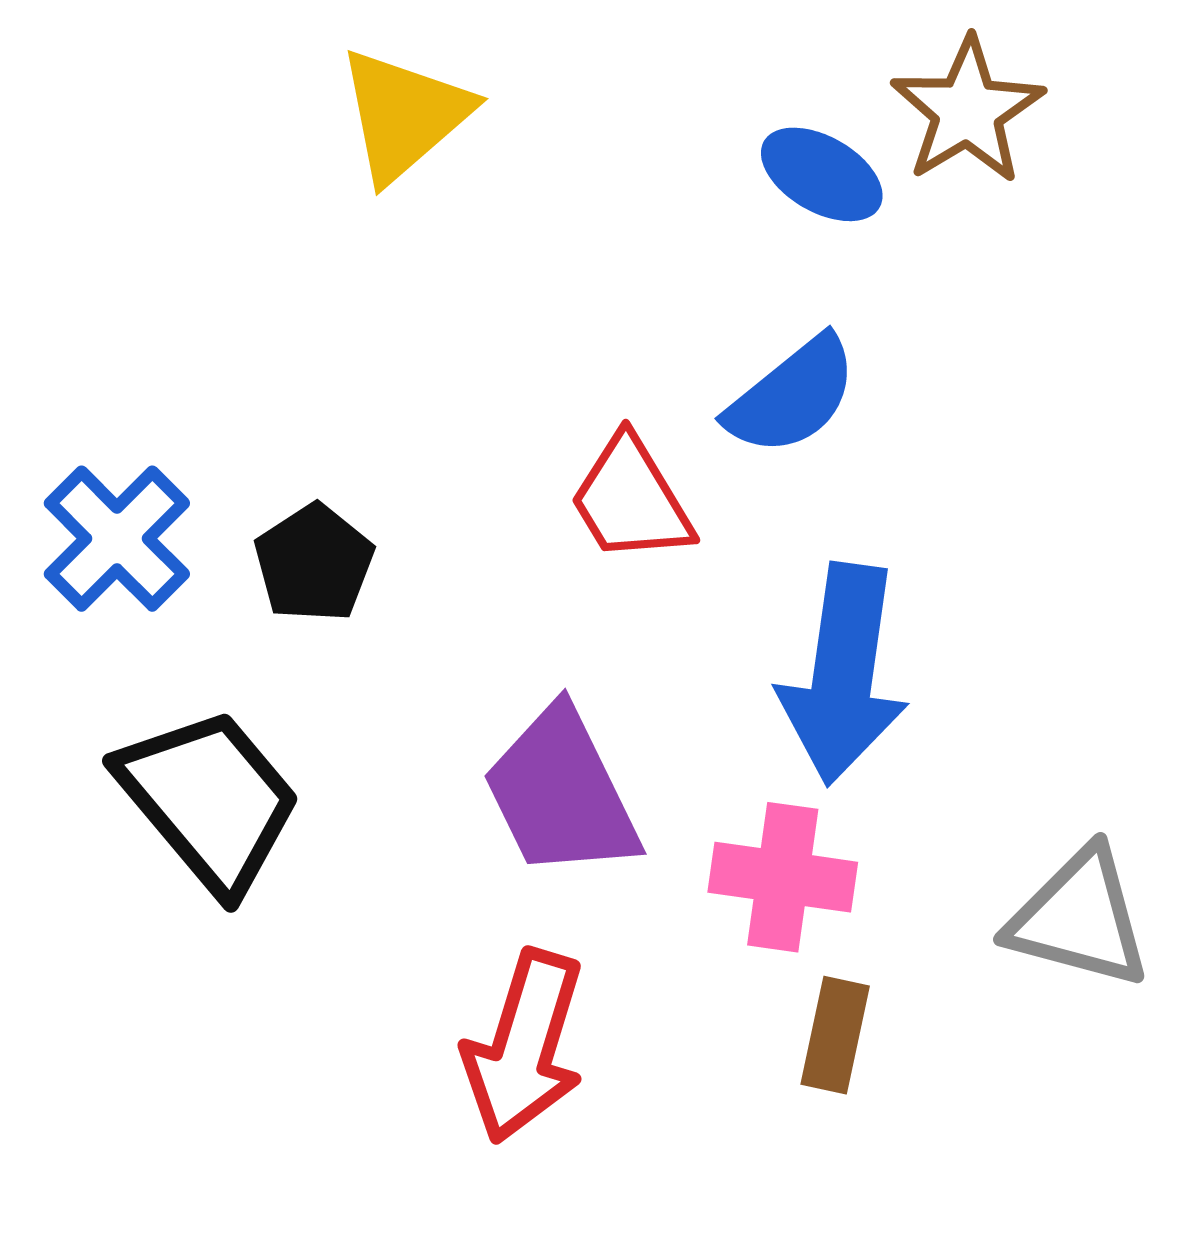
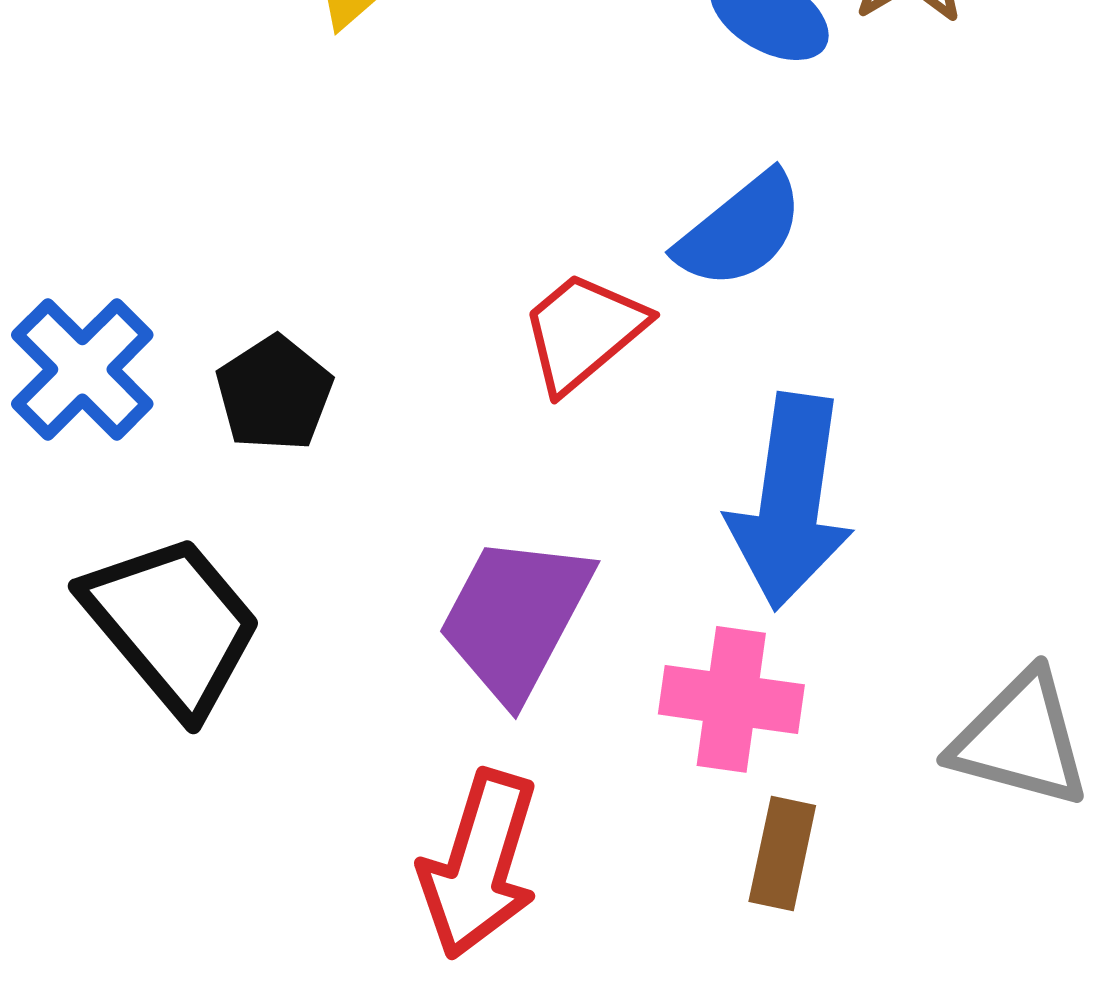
red trapezoid: (631, 500) -> (583, 331), turned 81
purple trapezoid: (561, 793) -> (515, 617), turned 54

